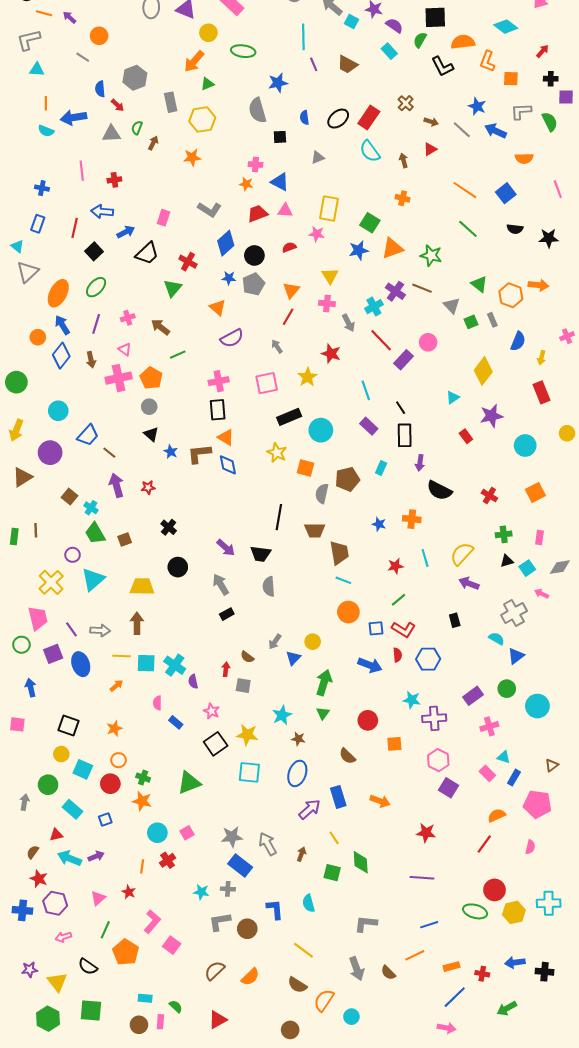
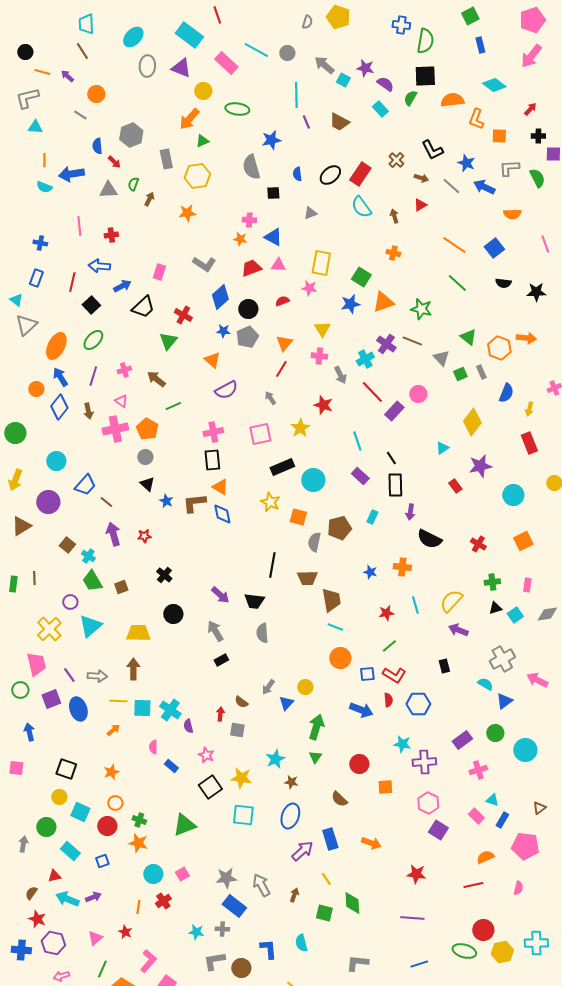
black L-shape: (442, 66) -> (432, 150), moved
pink arrow: (542, 594) -> (537, 680), moved, size x1.5
red line: (484, 844) -> (473, 885), turned 42

